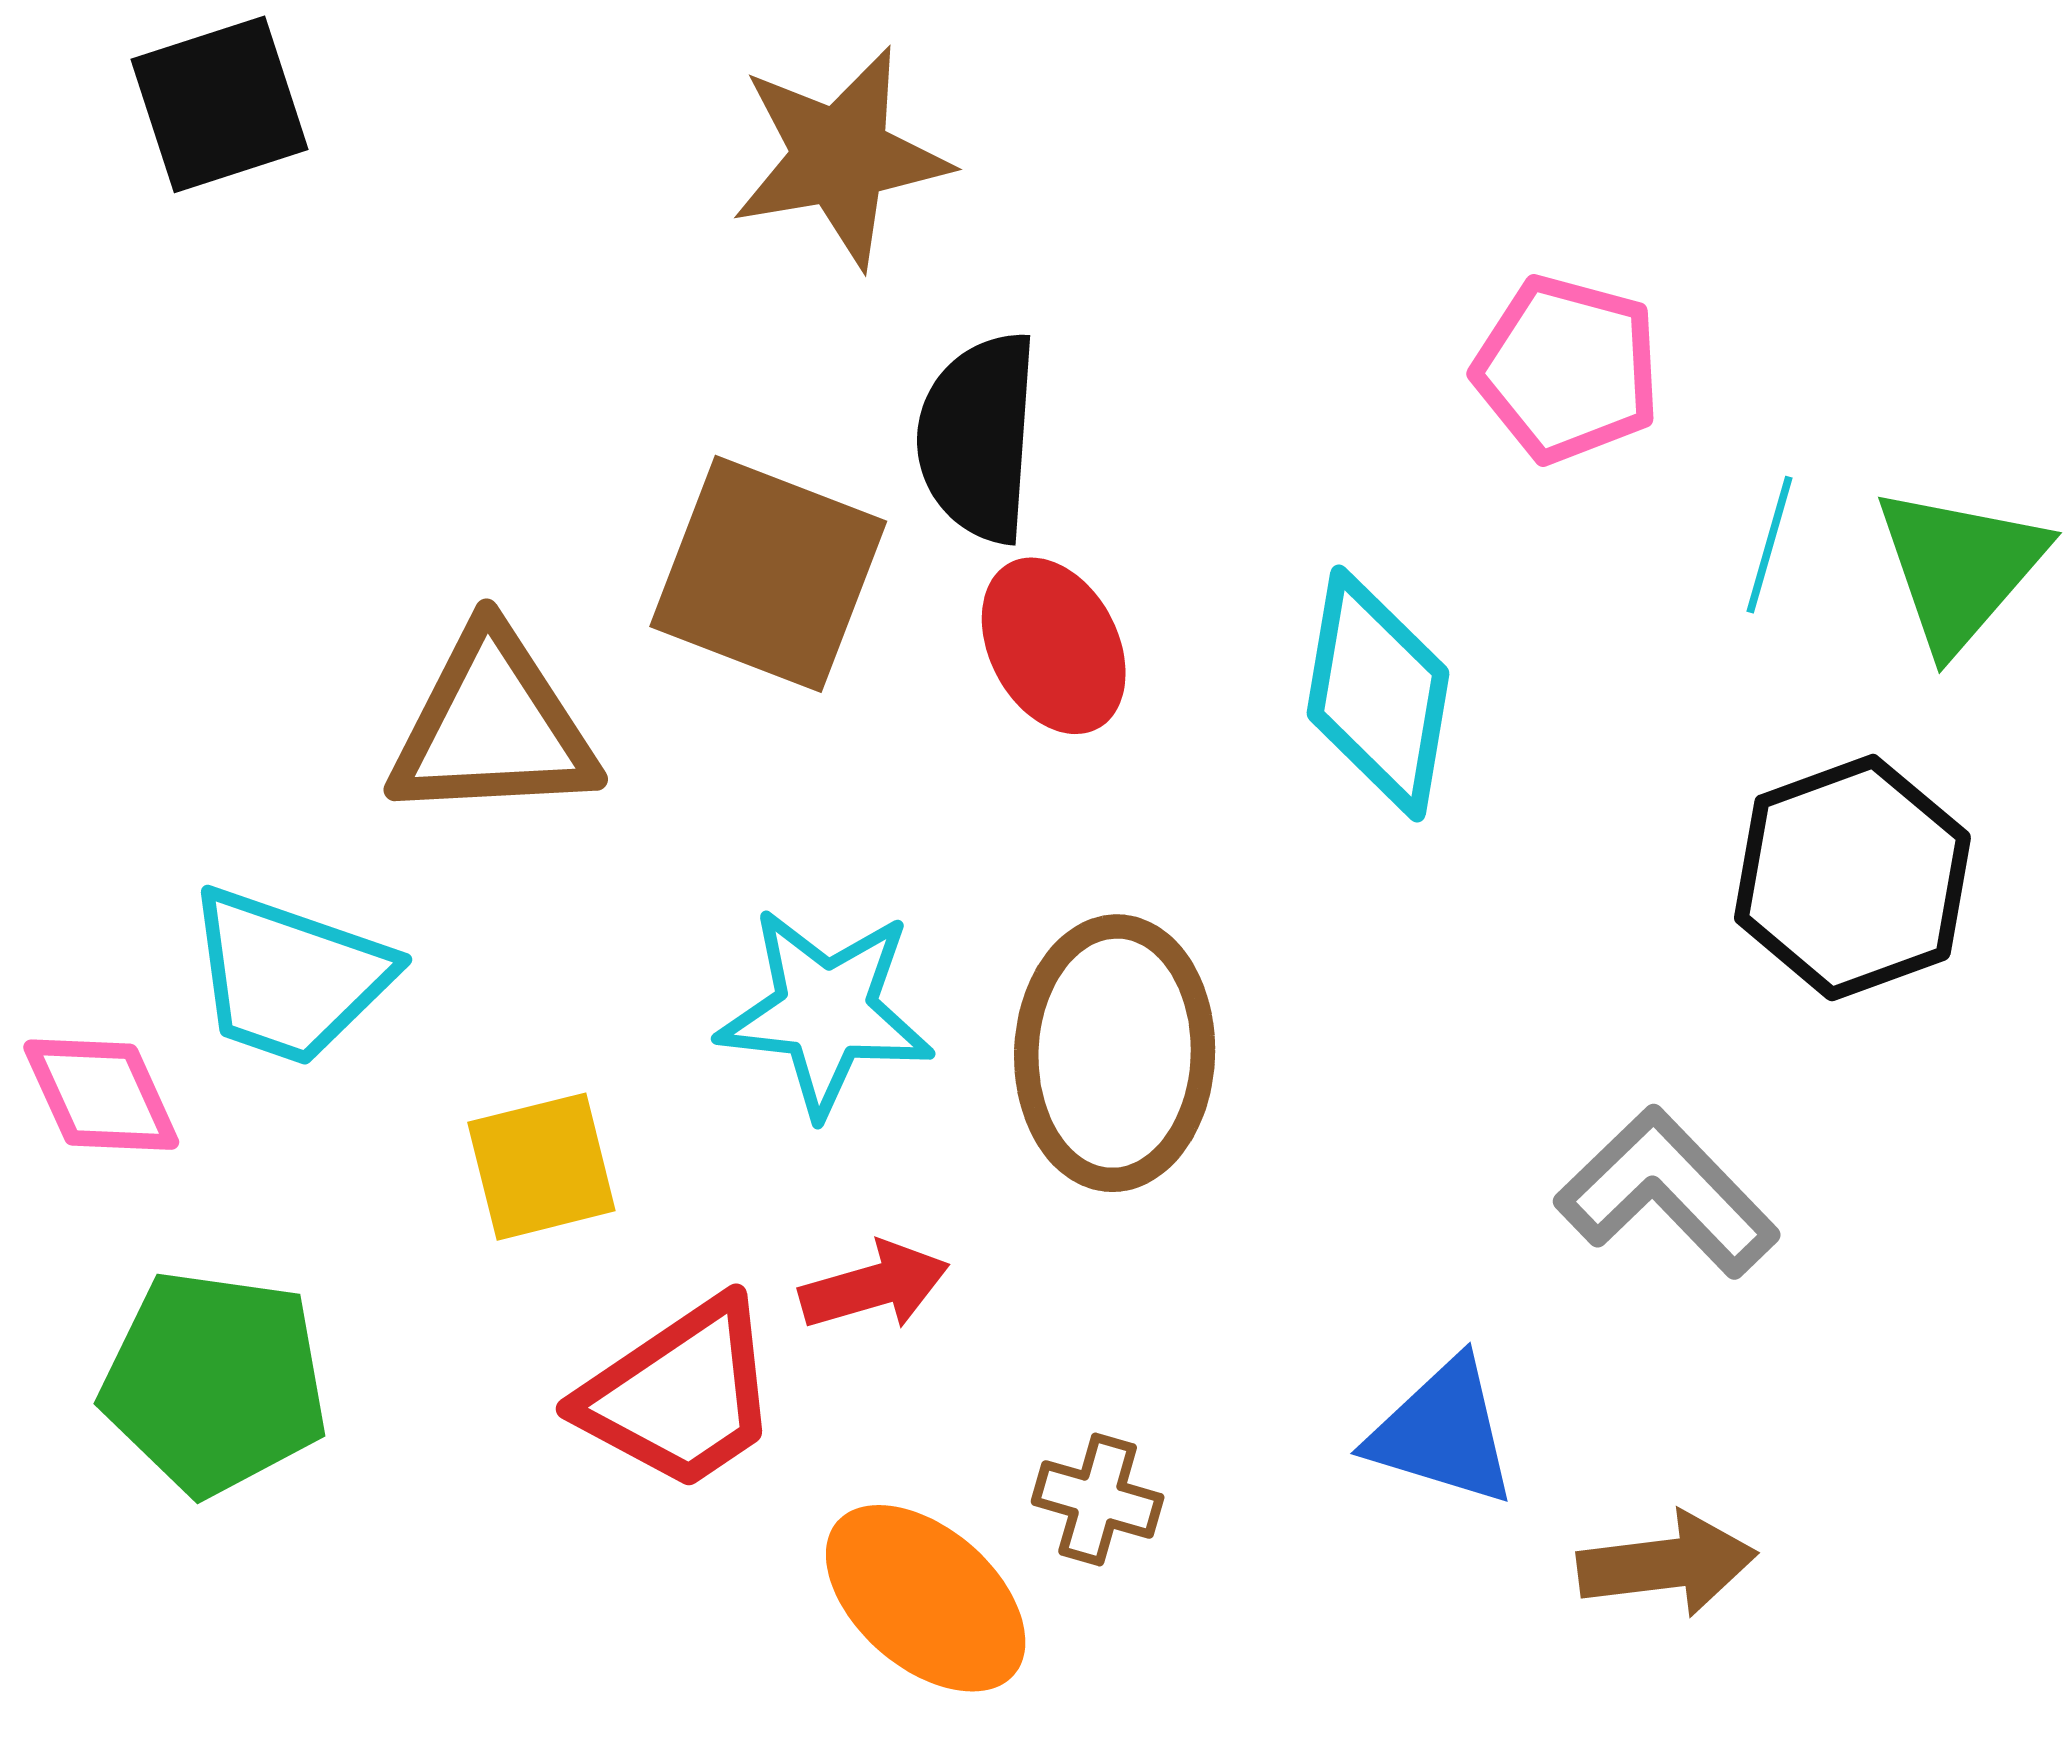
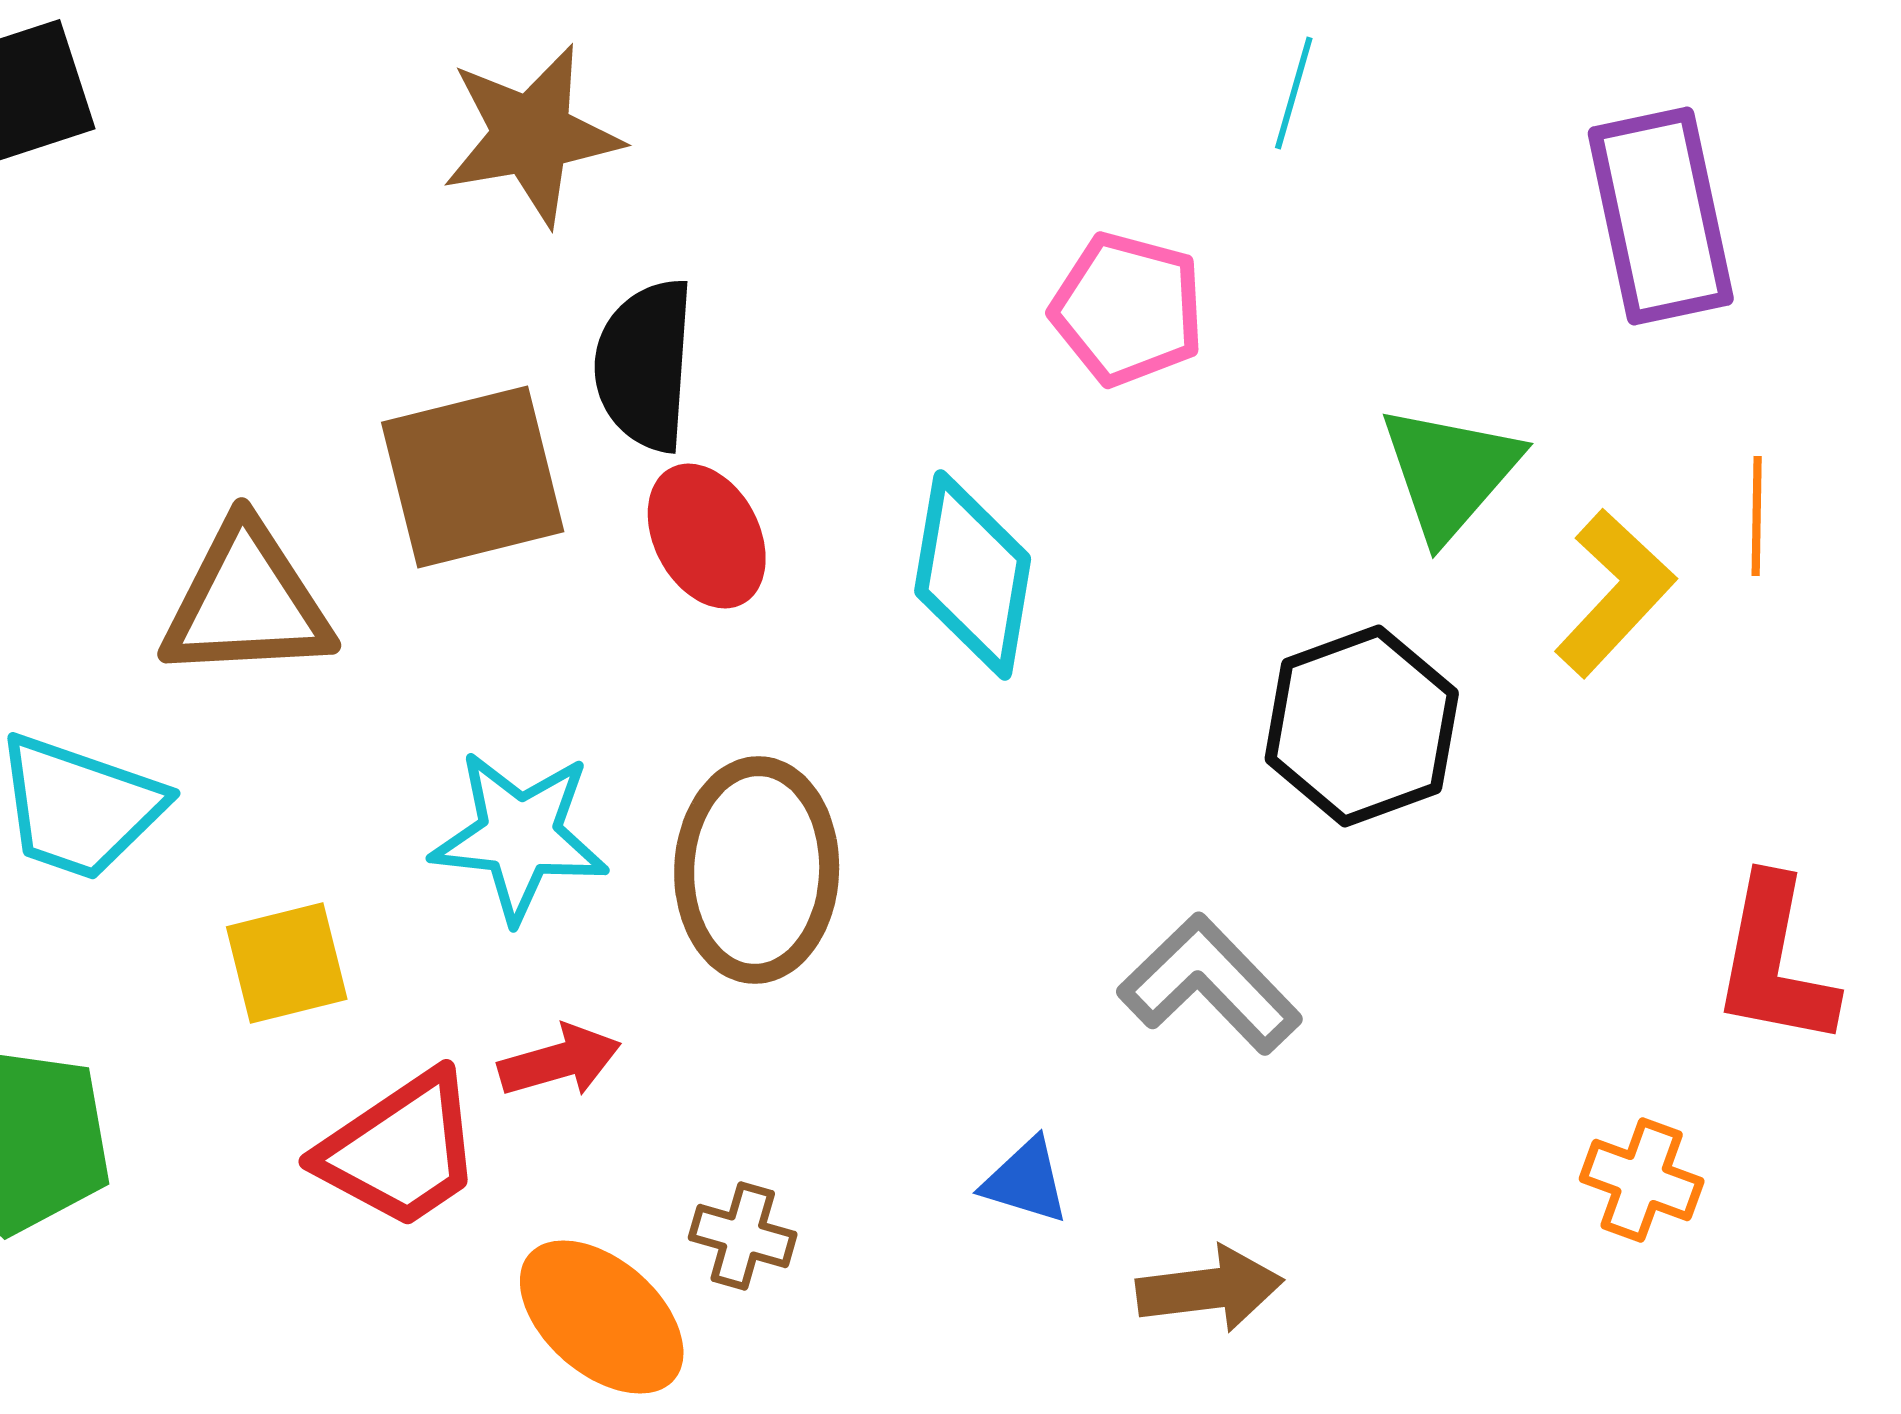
cyan line: (1769, 545) -> (1294, 93), moved
brown square: (768, 574) -> (473, 477), turned -35
blue triangle: (1443, 1432) -> (1026, 1181), size x0.7

